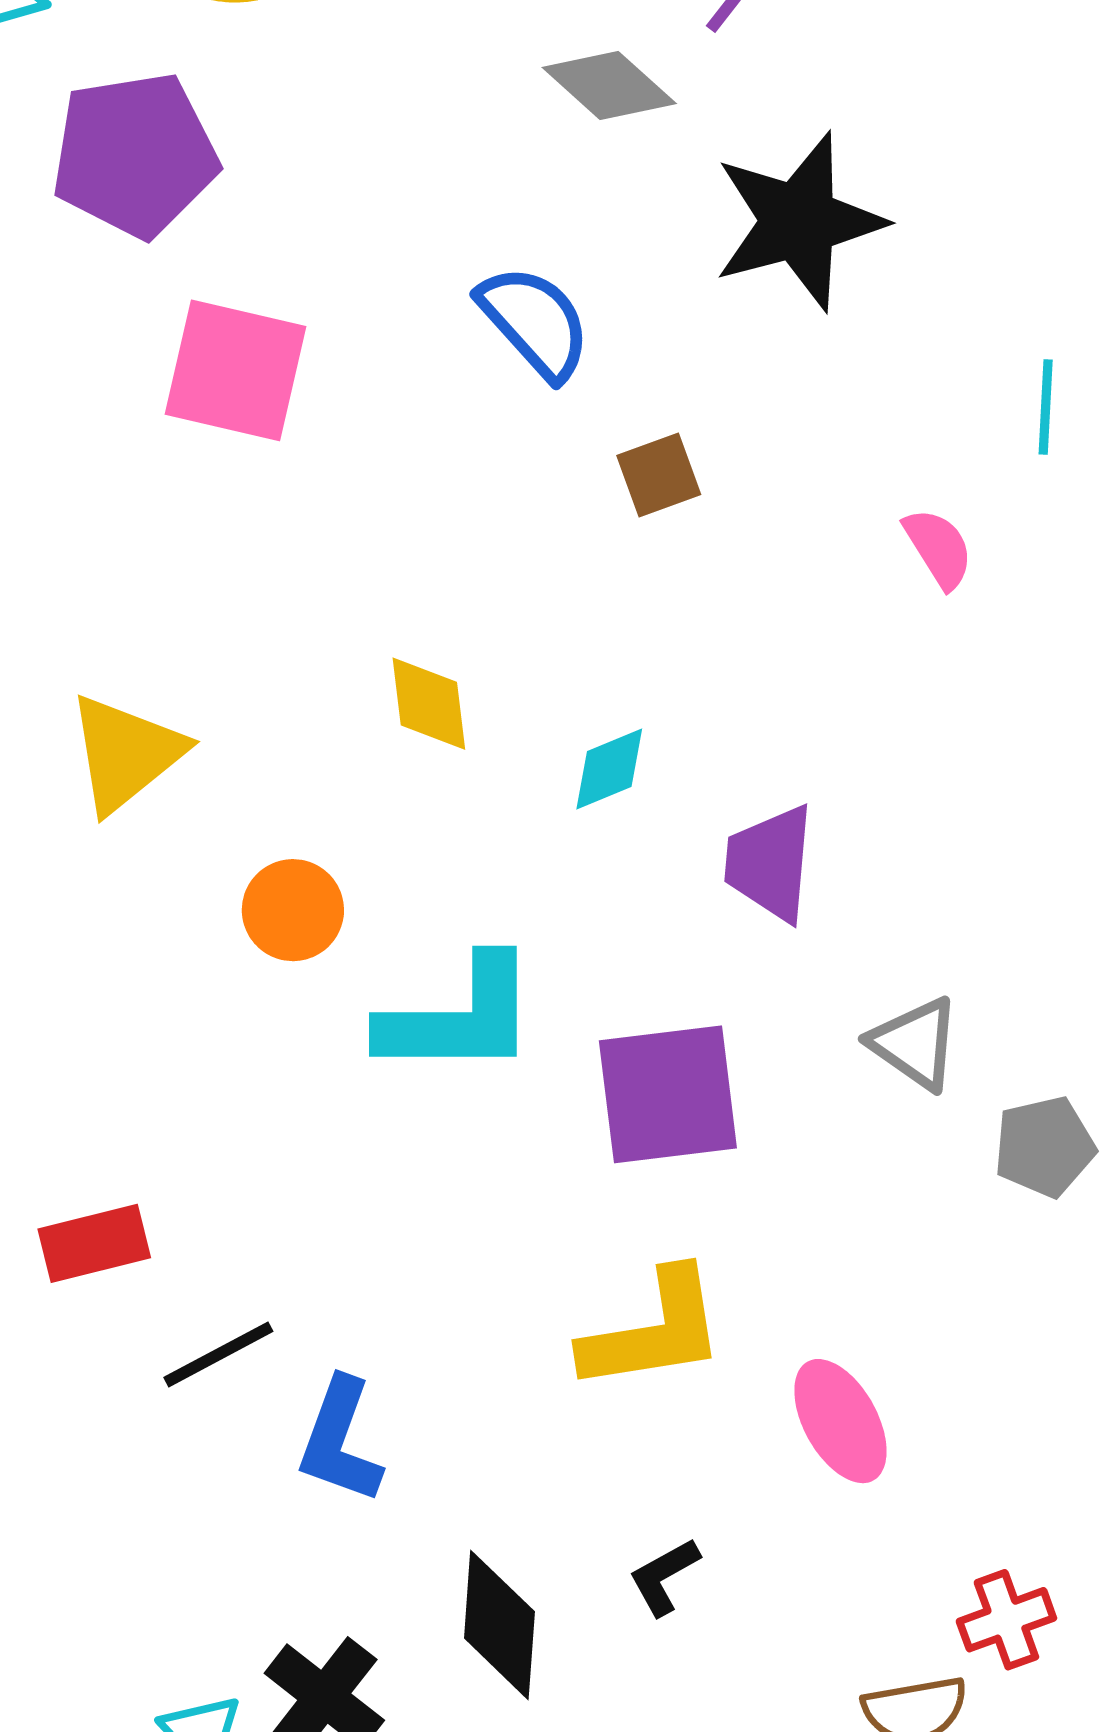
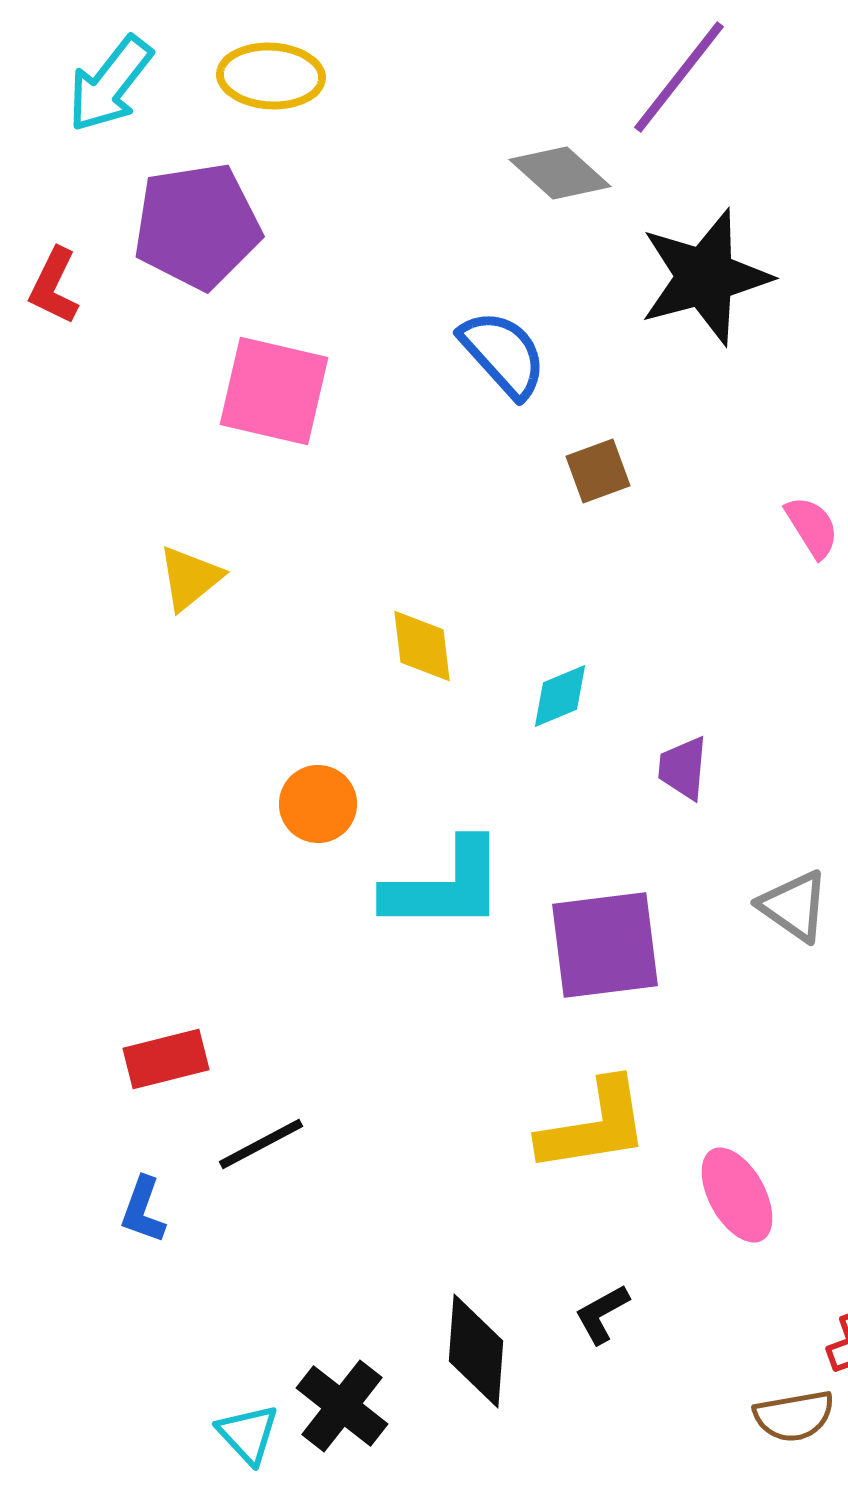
yellow triangle: (126, 753) -> (190, 578), moved, size x0.7
purple trapezoid: (770, 863) -> (683, 768), size x0.7
blue L-shape: (340, 1441) -> (143, 1210), moved, size x0.7

